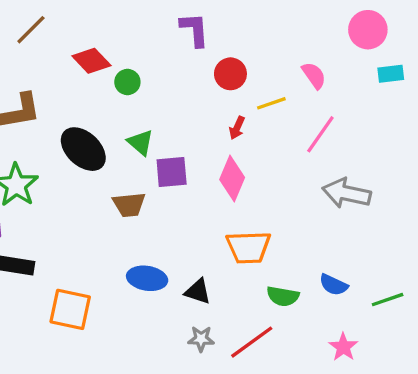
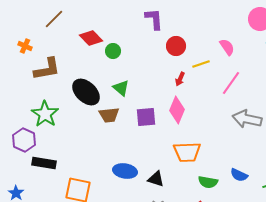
purple square: (172, 172) -> (146, 117), moved
brown trapezoid: (129, 205) -> (109, 115), moved

